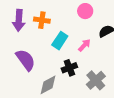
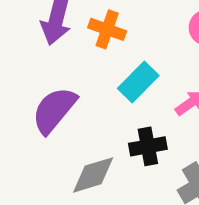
purple semicircle: (26, 60) -> (54, 110), turned -115

